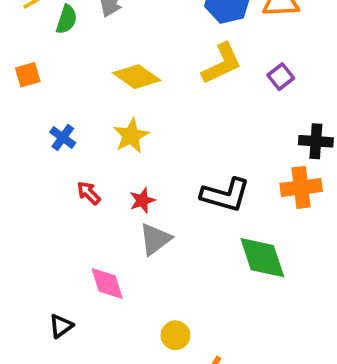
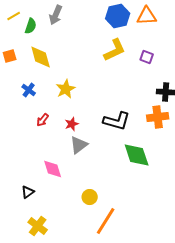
yellow diamond: (137, 77) -> (41, 57), moved, turned 40
purple square: (281, 77) -> (147, 57), turned -32
red arrow: (89, 193) -> (43, 120), turned -96

